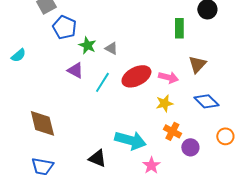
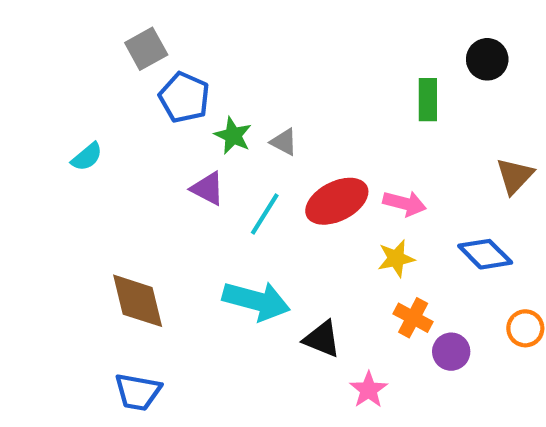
brown triangle: (197, 64) -> (515, 176), moved
cyan arrow: (130, 140) -> (256, 301), moved
black triangle: (97, 158) -> (322, 339), moved

